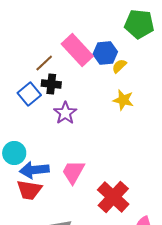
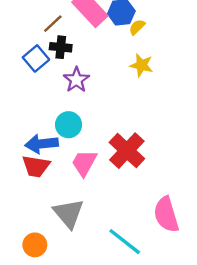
cyan circle: (14, 153) -> (69, 125), moved
pink trapezoid: (73, 172) -> (84, 163), moved
red cross: (113, 197) -> (127, 151), moved

